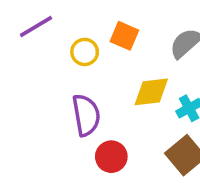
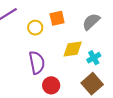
orange square: (124, 36) -> (57, 18), turned -35

